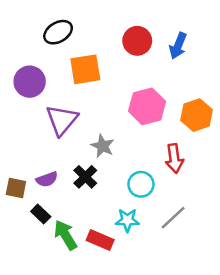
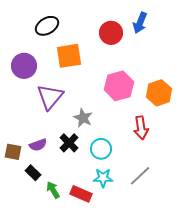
blue arrow: (178, 46) -> (140, 23), moved
cyan circle: (141, 184) -> (101, 149), moved
green arrow: (65, 235) -> (53, 190), size x0.7

